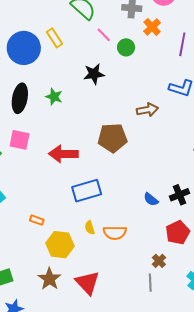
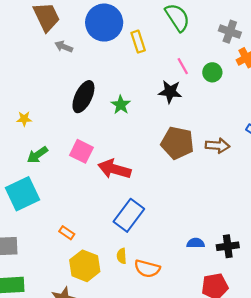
pink line: (104, 35) -> (183, 66), moved
blue circle: (24, 48) -> (104, 23), moved
brown pentagon: (112, 138) -> (177, 143), moved
pink square: (20, 140) -> (81, 151), moved
blue rectangle: (87, 191) -> (129, 215), turned -52
blue semicircle: (151, 199) -> (196, 243), turned 126

